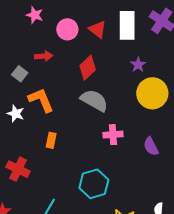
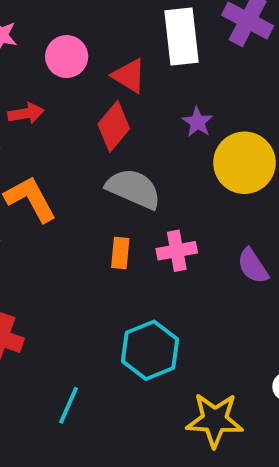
red triangle: (98, 29) -> (129, 76), moved
purple star: (138, 65) -> (197, 122), moved
orange rectangle: (51, 140) -> (120, 253), moved

